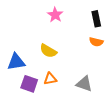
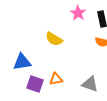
pink star: (55, 15) -> (78, 13), moved
yellow semicircle: (48, 51) -> (54, 39), moved

